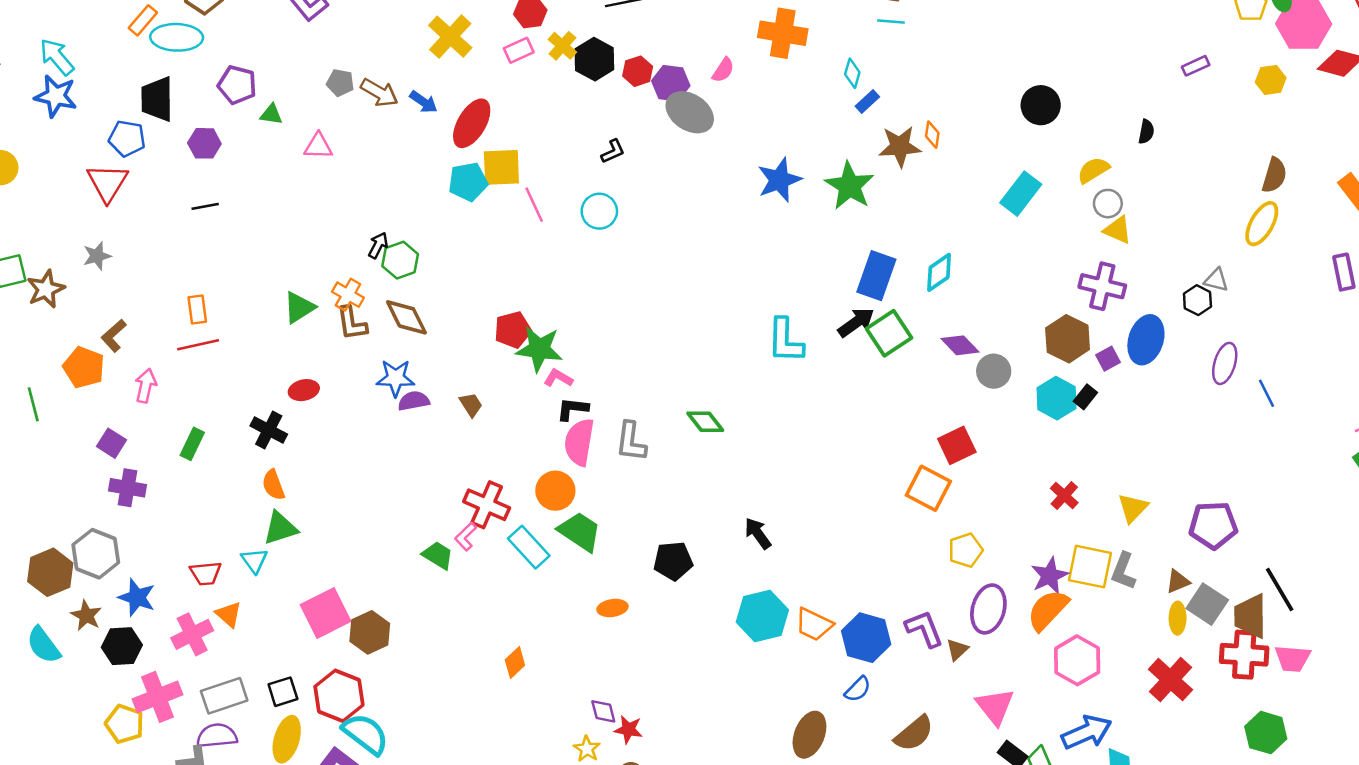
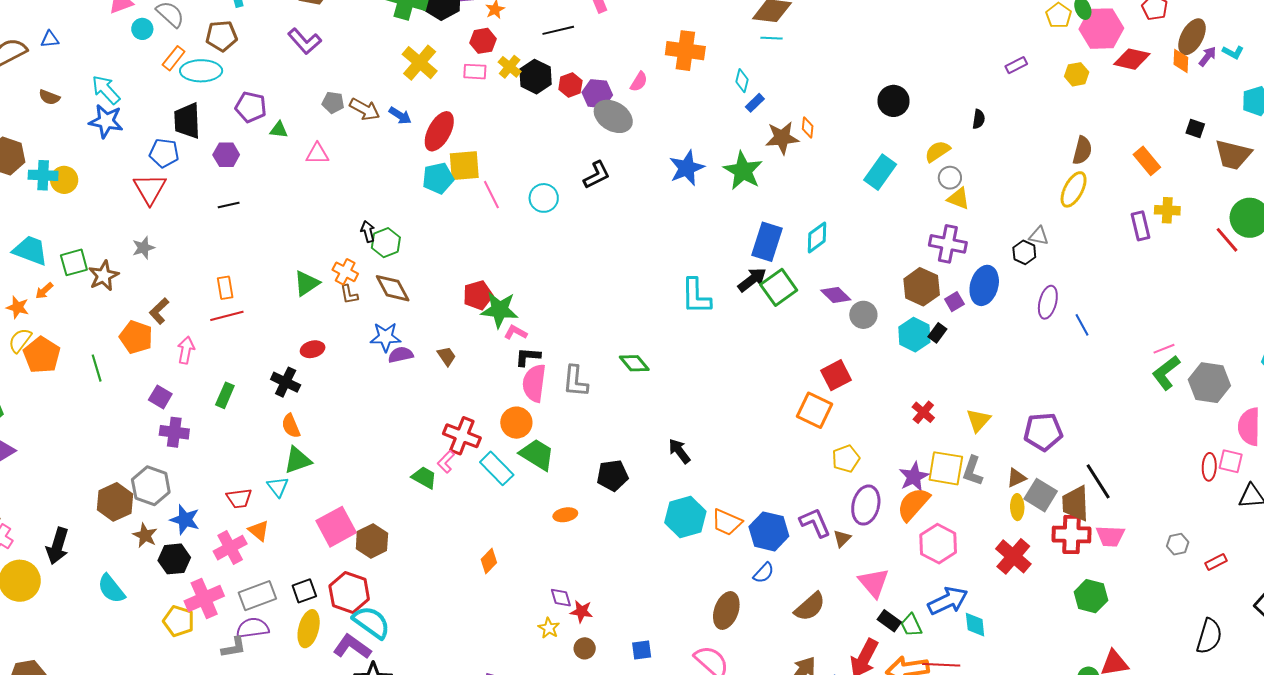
pink rectangle: (519, 50) -> (475, 72), turned 30
black L-shape: (613, 151) -> (597, 175), moved, size x1.4
black arrow: (378, 245) -> (368, 231), turned -40
brown L-shape: (352, 323) -> (349, 294), size x0.7
cyan semicircle: (43, 645) -> (111, 589), moved

